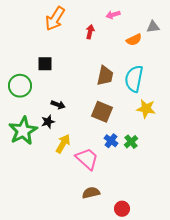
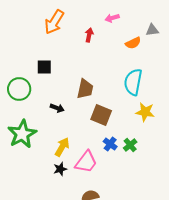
brown trapezoid: (105, 76) -> (85, 89), moved
black star: (48, 122) -> (60, 169), moved
pink trapezoid: (87, 159) -> (86, 162), turned 85

